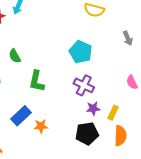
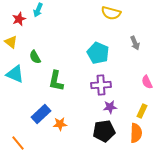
gray arrow: (128, 38) -> (135, 43), moved
purple cross: (84, 85) -> (101, 85), turned -30
yellow rectangle: (113, 113) -> (142, 111), moved

